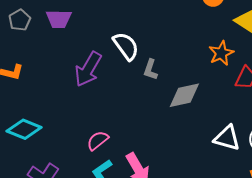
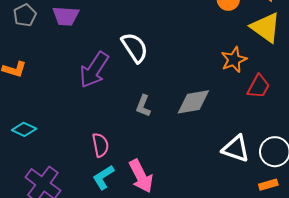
gray L-shape: (151, 70) -> (143, 106), moved
cyan diamond: (24, 129) -> (24, 129), size x0.7
pink semicircle: (98, 141) -> (100, 145), turned 115

